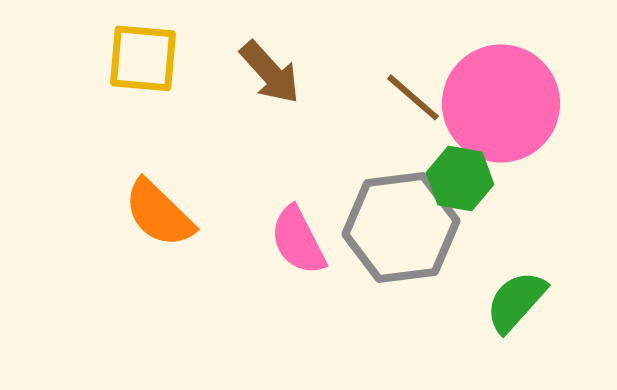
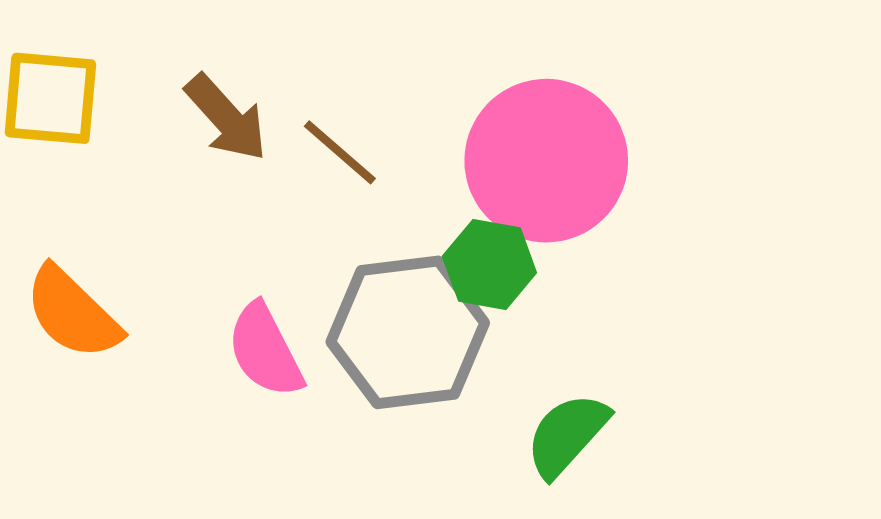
brown line: (413, 97) -> (340, 152), moved

